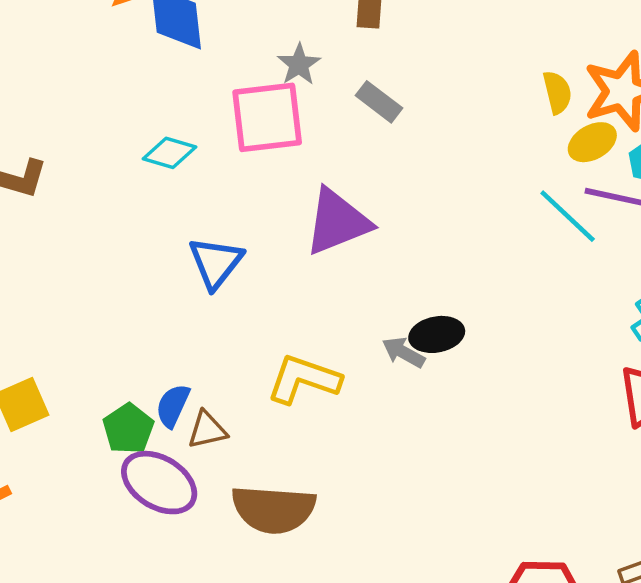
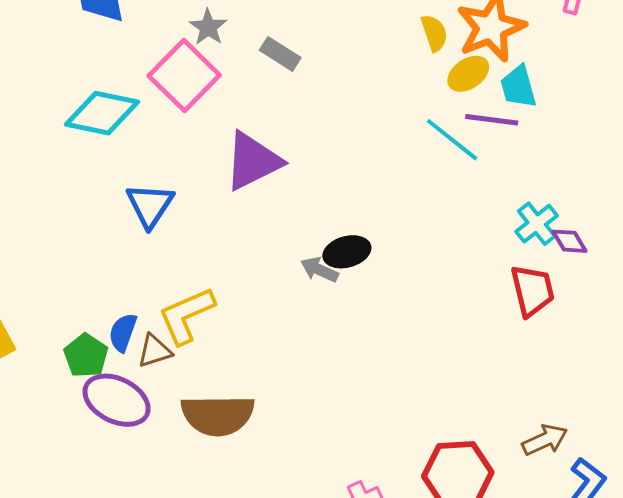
pink square: (267, 117) -> (184, 75), turned -34
cyan diamond: (170, 153) -> (102, 113), size x1.6
yellow L-shape: (304, 379) -> (186, 315), moved, turned -38

